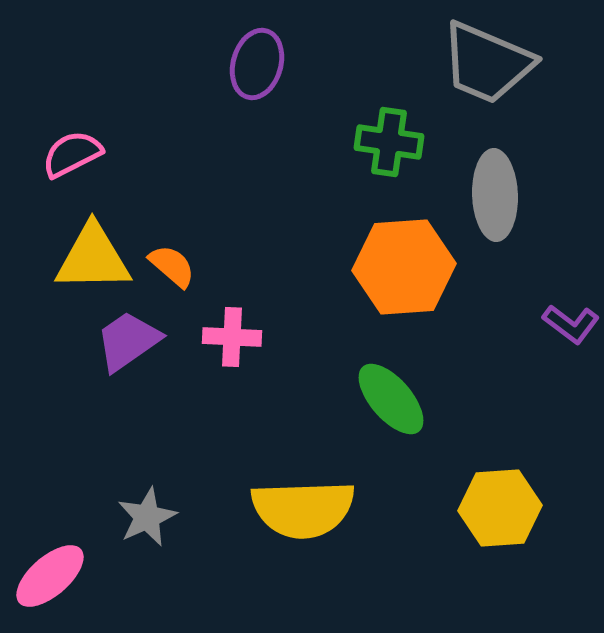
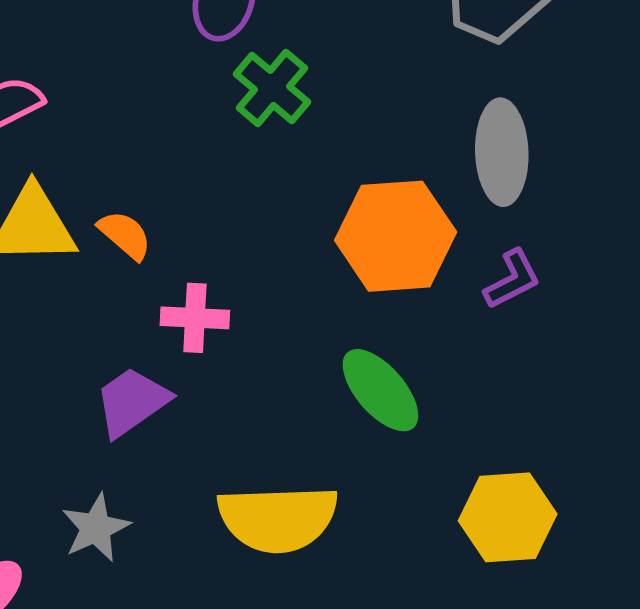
green cross: (389, 142) -> (272, 88), moved, turned 32
purple L-shape: (571, 324) -> (512, 279), moved, turned -64
purple trapezoid: (128, 341) -> (132, 402), moved

